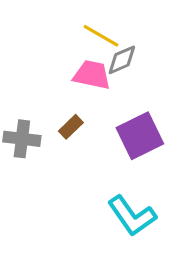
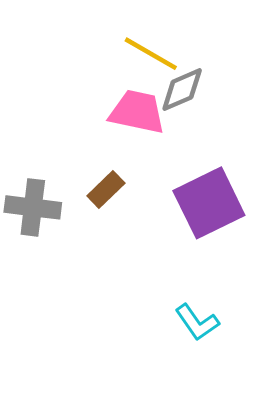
cyan L-shape: (132, 216) -> (197, 322), size x0.6

